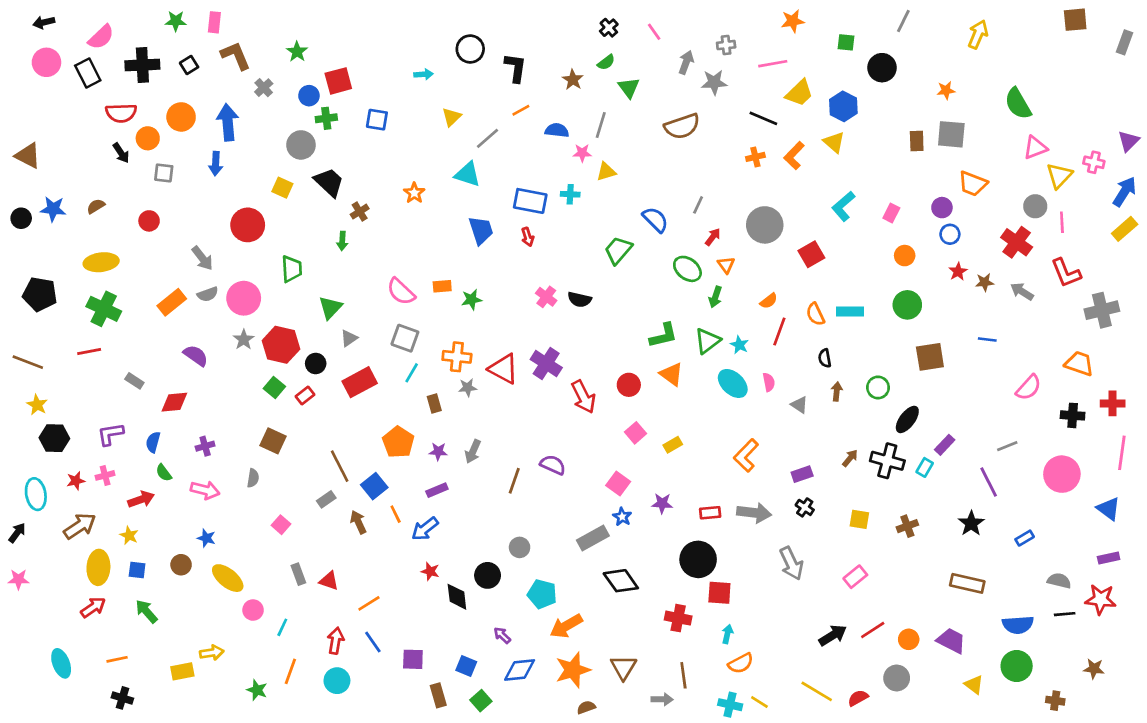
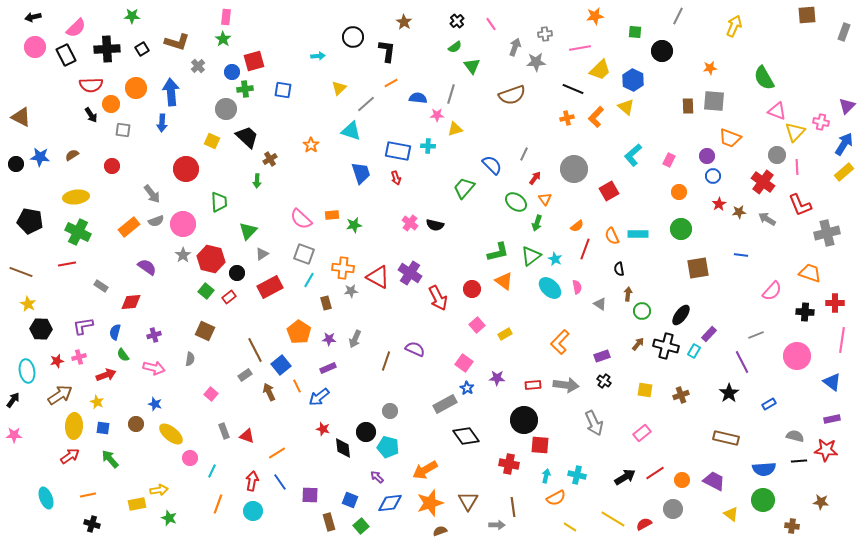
pink rectangle: (214, 22) -> (226, 17), moved
brown L-shape: (236, 56) -> (177, 42), turned 130
brown star: (573, 80) -> (404, 22), moved
pink triangle: (1035, 148) -> (777, 111), turned 42
green circle: (878, 387) -> (642, 311), moved
cyan pentagon: (542, 594) -> (388, 447), moved
green star: (257, 690) -> (169, 518), moved
cyan cross: (730, 705) -> (577, 475), moved

